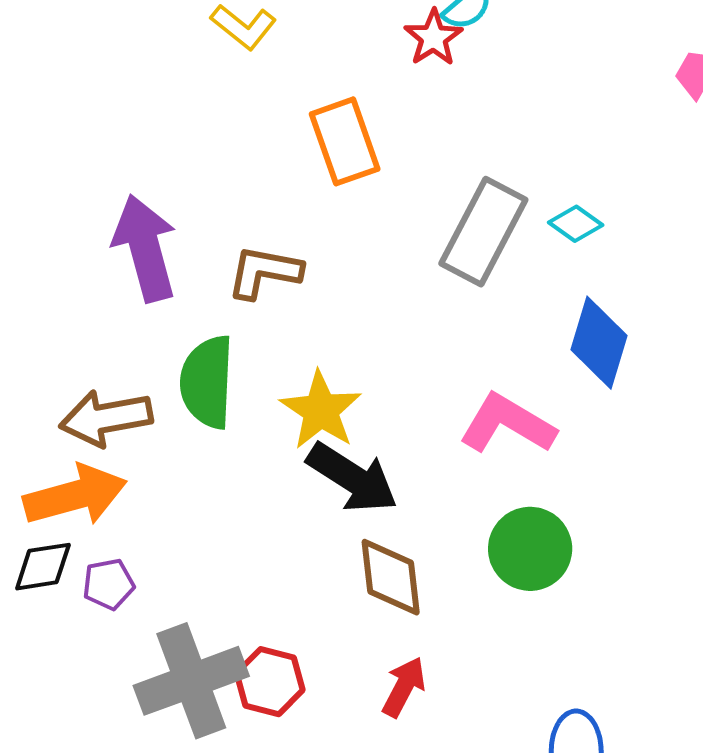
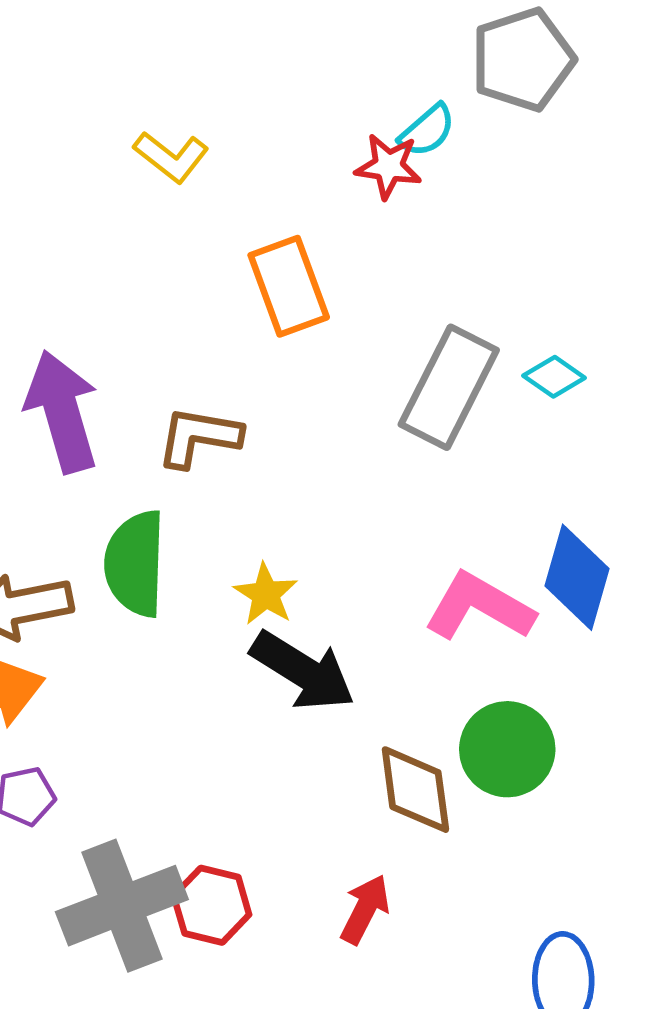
red star: (433, 38) -> (388, 166), turned -30
blue diamond: (599, 343) -> (577, 577), moved
yellow star: (321, 410) -> (266, 594), size x0.7
brown diamond: (391, 577) -> (415, 790), moved

